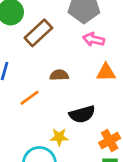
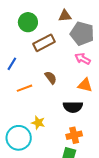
brown semicircle: (59, 75) -> (51, 78), turned 40
black semicircle: (82, 114) -> (73, 107), moved

